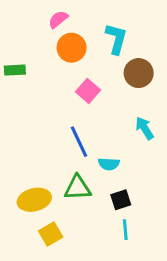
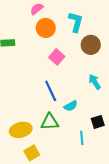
cyan semicircle: (109, 164) -> (71, 106), turned -32
black square: (121, 200) -> (98, 122), moved
cyan line: (125, 230) -> (82, 138), moved

